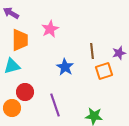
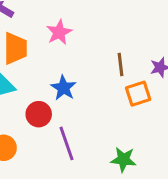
blue star: (65, 67) -> (64, 88), moved
red circle: (25, 92) -> (39, 114), moved

